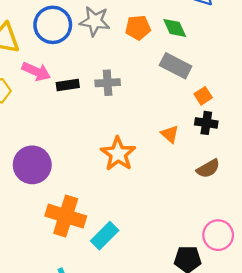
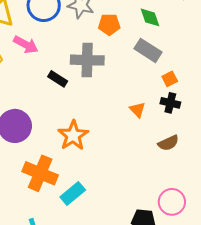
orange pentagon: (138, 28) -> (109, 24), moved
gray cross: (108, 83) -> (87, 60), size x1.5
black rectangle: (68, 85) -> (58, 79), moved, turned 36
orange star: (118, 154) -> (73, 135), moved

